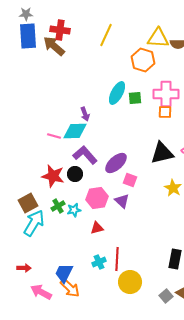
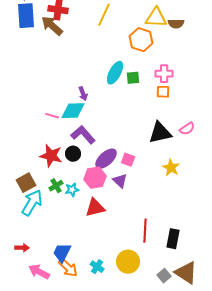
pink cross: (166, 94) -> (164, 74), size x0.7
purple ellipse: (116, 163) -> (106, 159), moved
red triangle: (97, 228) -> (95, 208), size x1.5
red line: (117, 259) -> (145, 231), moved
cyan cross: (99, 262) -> (97, 267), moved, turned -32

